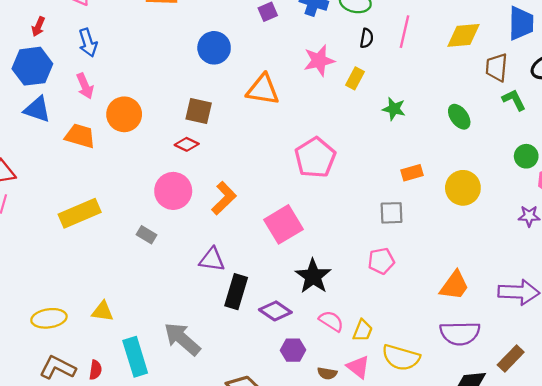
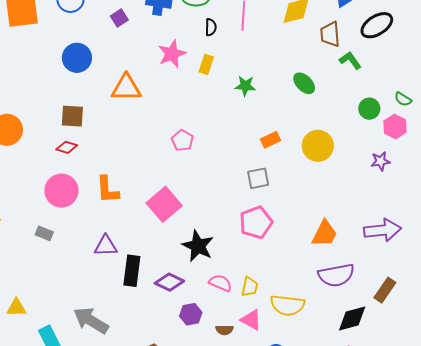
pink pentagon: (315, 158) -> (182, 140), size x0.6
orange L-shape: (224, 198) -> (107, 190), turned 140
pink pentagon: (381, 261) -> (256, 222), size x1.4

